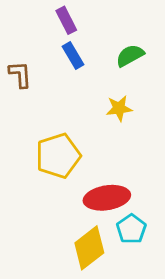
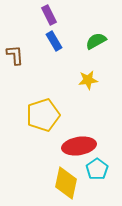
yellow diamond: (89, 248) -> (66, 183), turned -40

